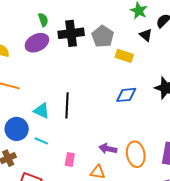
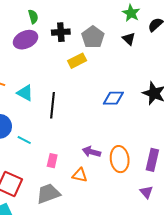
black cross: (71, 33) -> (61, 32), size x0.7
black triangle: (146, 35) -> (129, 39), moved
yellow rectangle: (124, 56) -> (77, 61), moved, turned -48
cyan triangle: (42, 111) -> (25, 93), moved

